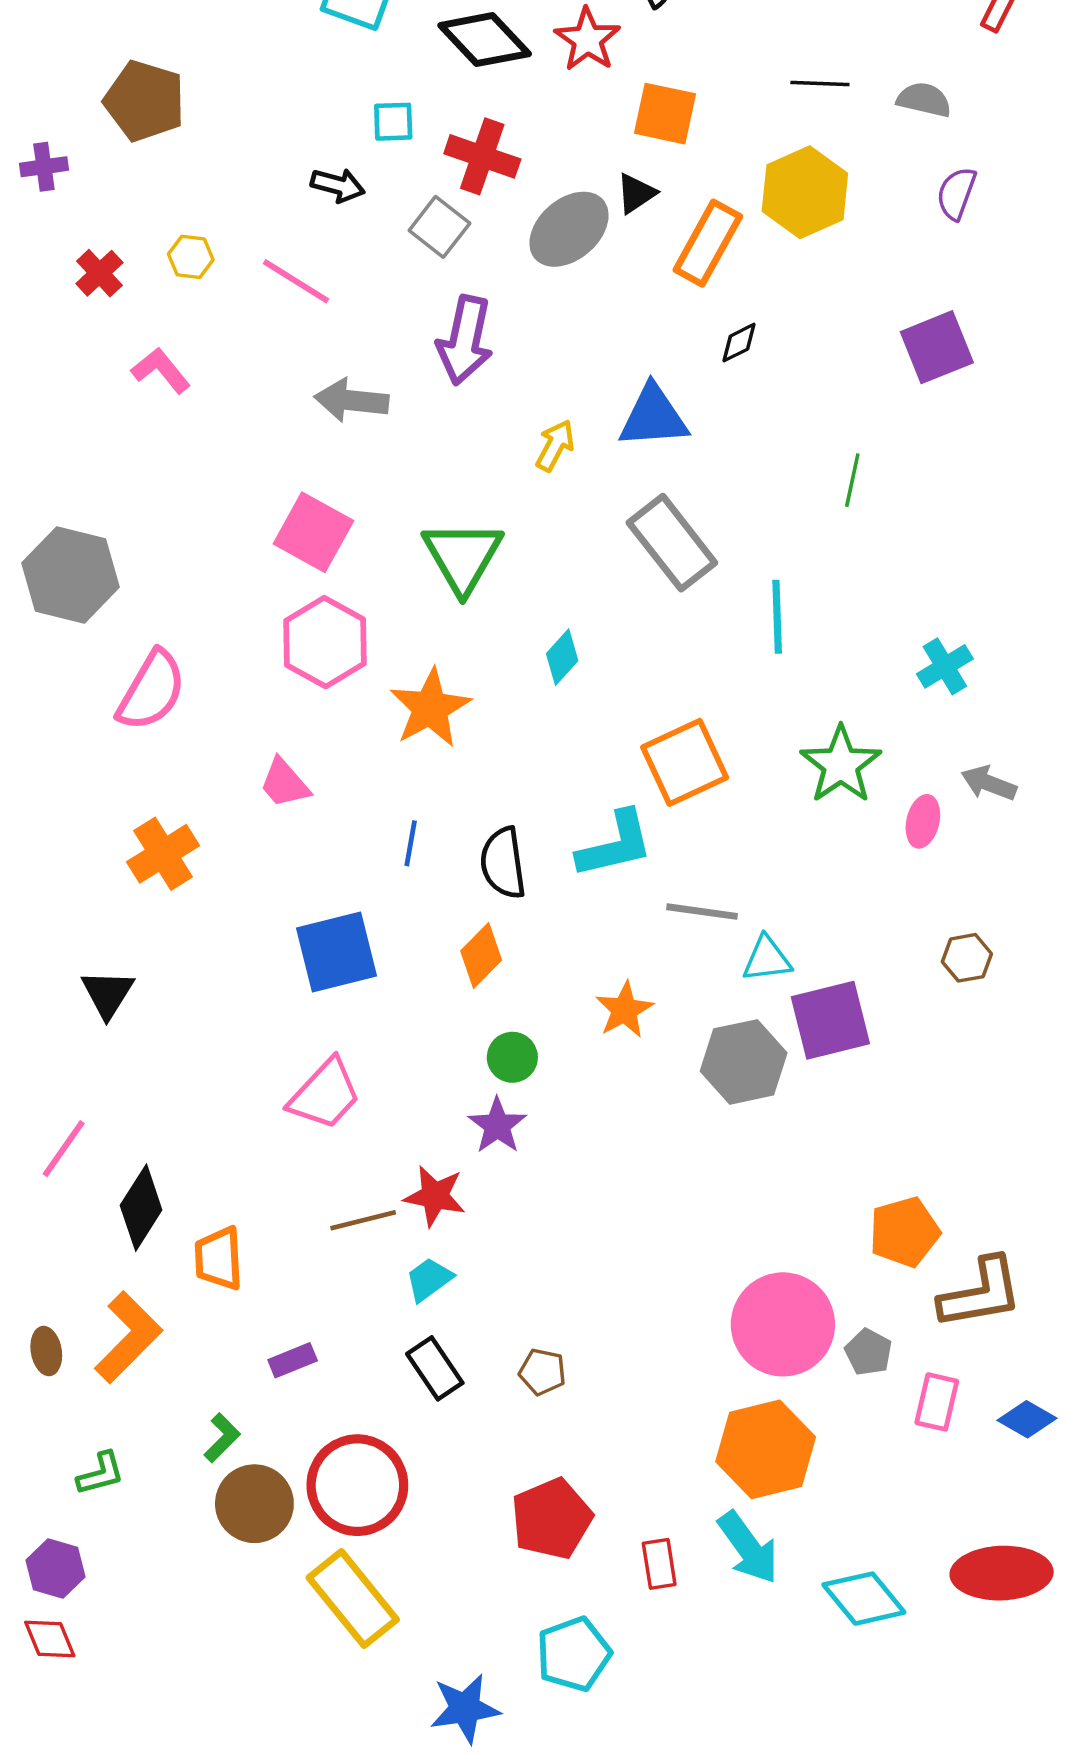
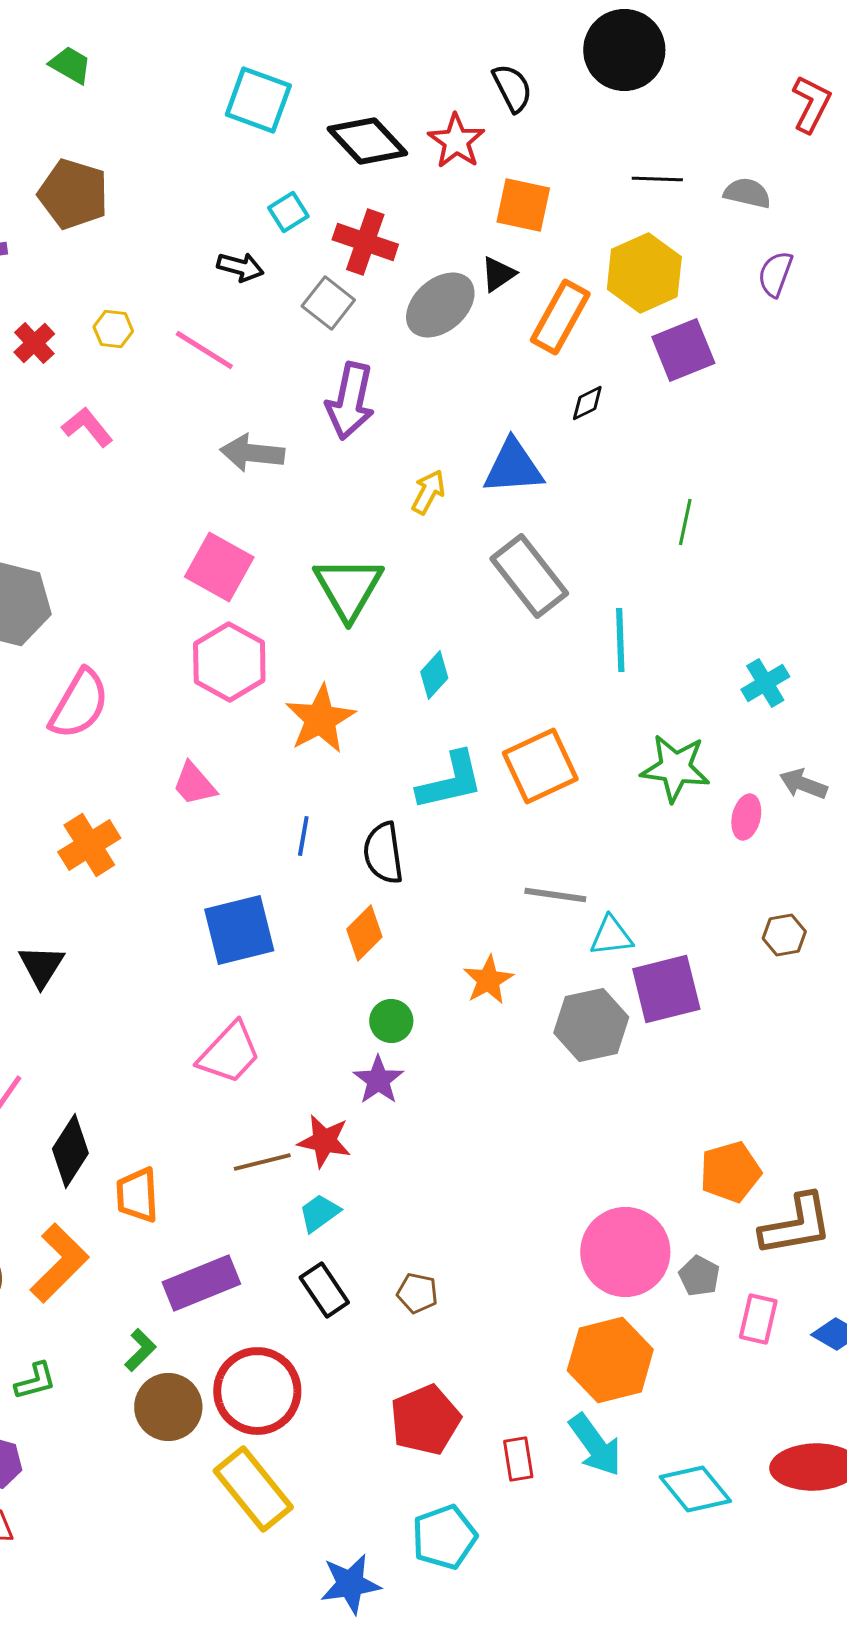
cyan square: (393, 122) -> (288, 212), turned -30
purple square: (937, 347) -> (683, 350), moved
green star: (841, 765) -> (675, 768), turned -30
cyan L-shape: (615, 844) -> (450, 781), moved
purple rectangle: (293, 1360) -> (201, 1283), size x1.8

